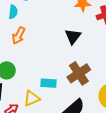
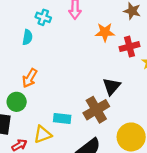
orange arrow: (19, 36) -> (30, 78), moved
black triangle: (73, 37) -> (112, 86), moved

